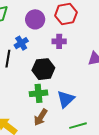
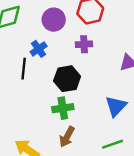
blue triangle: (66, 99) -> (116, 106), moved

